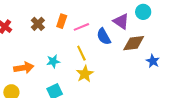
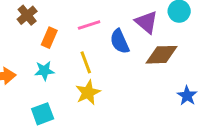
orange rectangle: (62, 21) -> (49, 38), moved
blue star: (153, 61) -> (187, 96), moved

